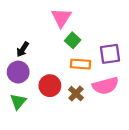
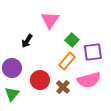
green square: (73, 40) -> (72, 40), moved
black arrow: (23, 49) -> (27, 41), moved
orange rectangle: (80, 64) -> (67, 61), turned -54

